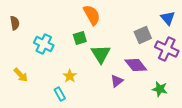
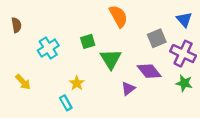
orange semicircle: (92, 15) -> (118, 16), moved
cyan cross: (44, 44) -> (48, 48), turned 30
green star: (160, 89) -> (184, 83), moved

